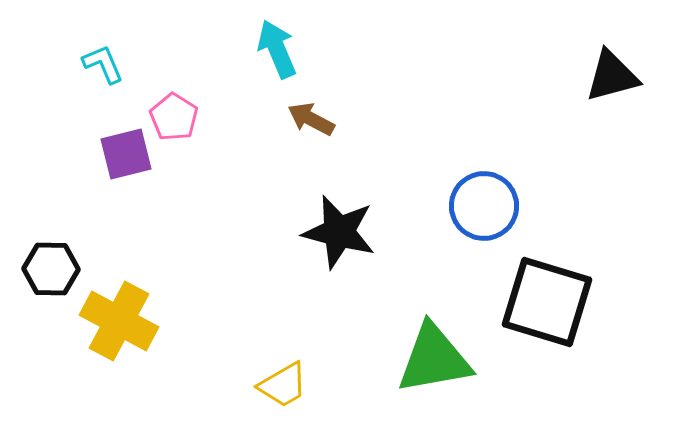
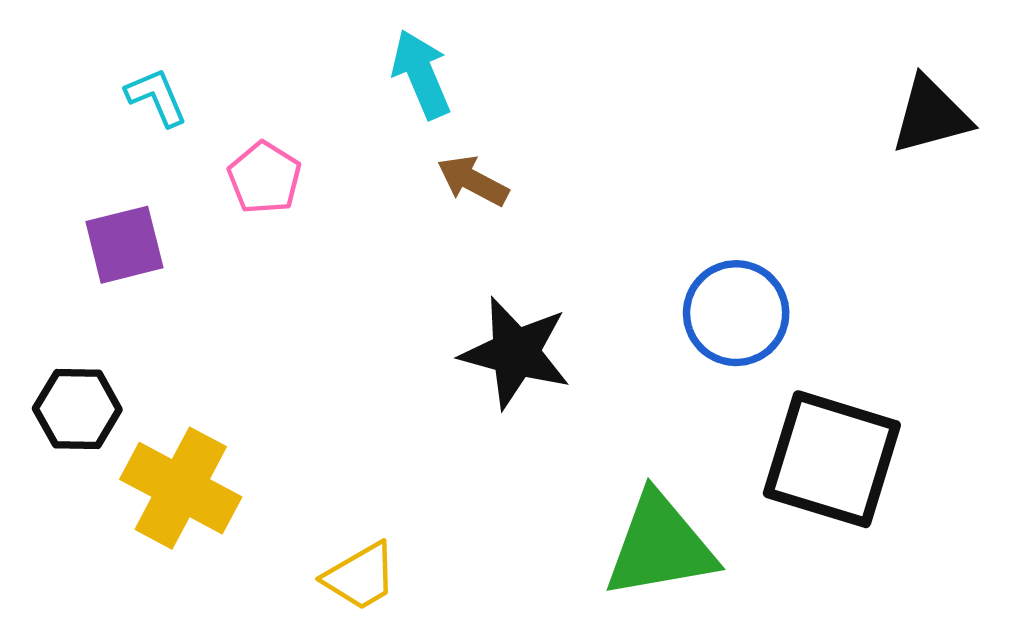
purple square: (126, 154) -> (124, 245), moved
yellow trapezoid: (283, 385) -> (360, 576), moved

